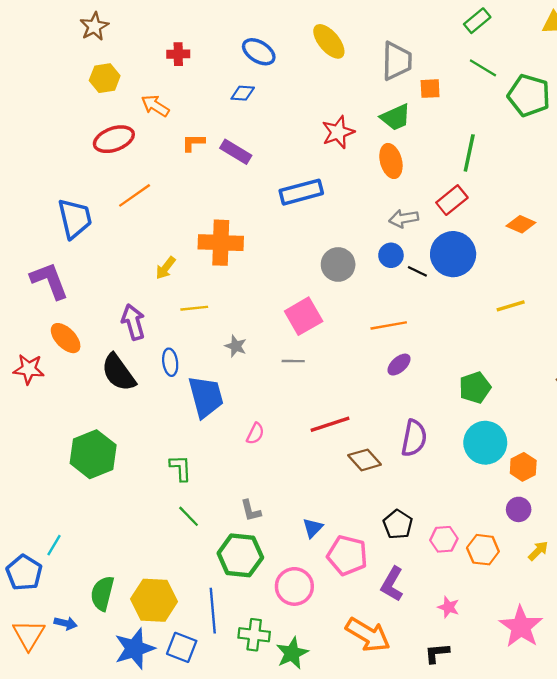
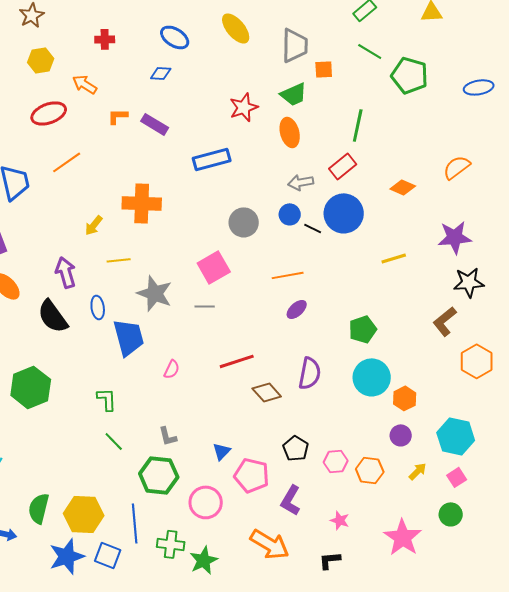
gray star: (236, 346) -> (155, 293), size x1.8

